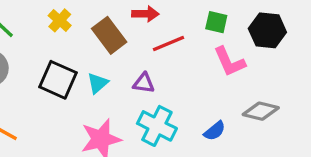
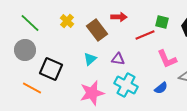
red line: (168, 44) -> (145, 35), moved
pink L-shape: (229, 62) -> (167, 59), moved
black square: (58, 80) -> (51, 69), moved

